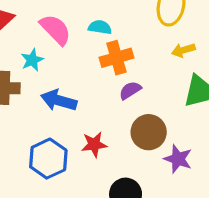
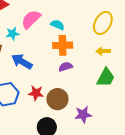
pink semicircle: (55, 30) -> (31, 19), turned -105
brown circle: (149, 132) -> (57, 99), moved
purple star: (178, 159) -> (83, 115), turned 30

